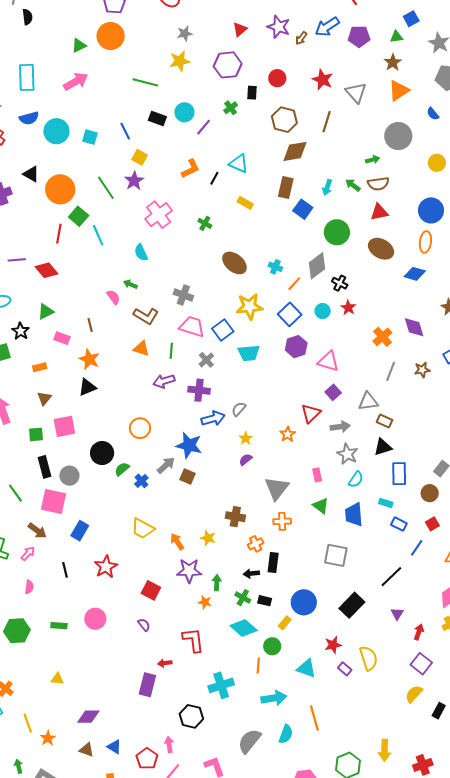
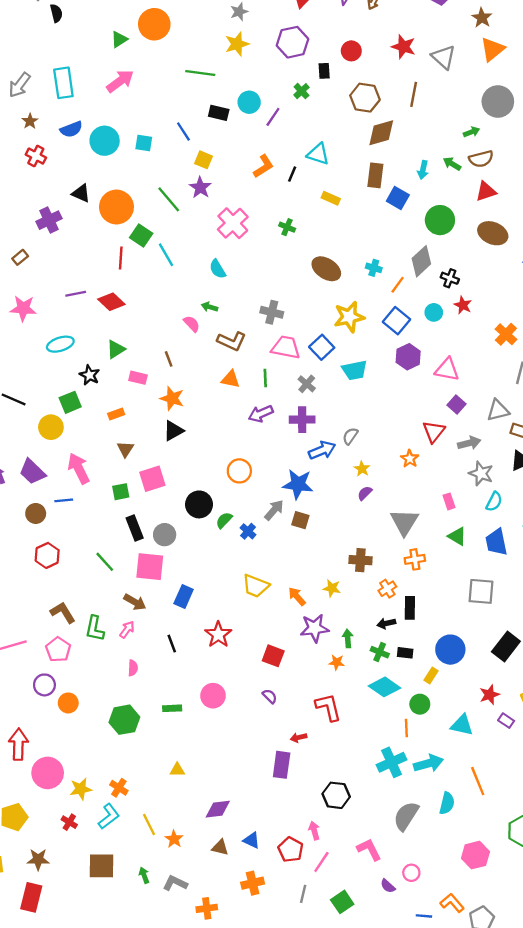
cyan cross: (221, 685) -> (391, 762), moved

